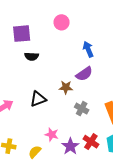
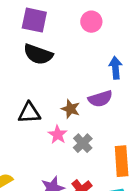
black semicircle: (32, 56) -> (38, 54), size x1.5
pink star: (52, 135) -> (58, 135), moved

